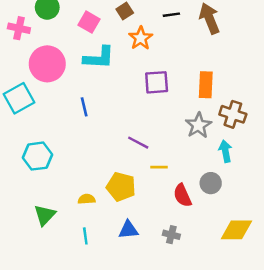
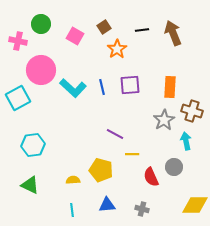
cyan L-shape: (99, 58) -> (73, 88), moved, turned 40
blue line: (84, 107) -> (102, 87), moved
green triangle: (45, 215) -> (30, 185), moved, turned -48

